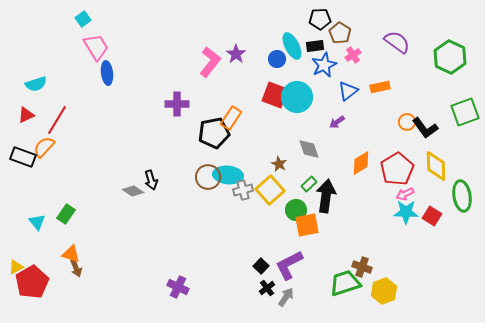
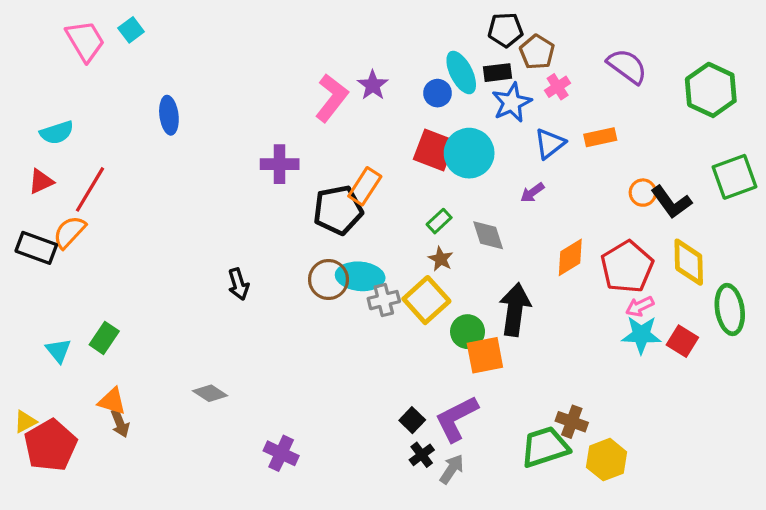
pink trapezoid: (96, 47) -> (85, 41), moved
green rectangle: (309, 184) -> (439, 221), moved
gray diamond: (133, 191) -> (210, 393), moved

